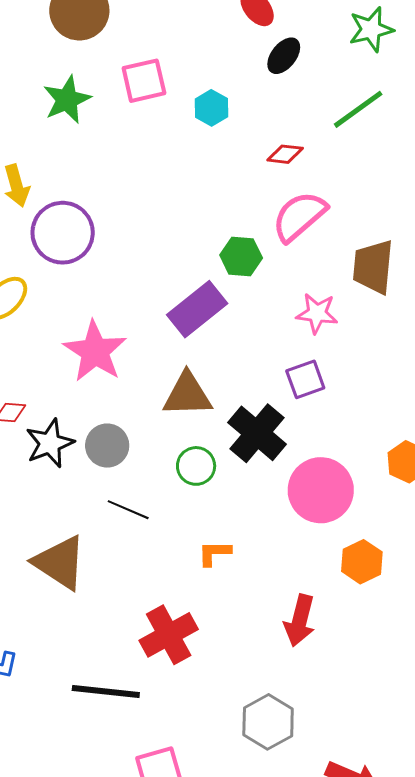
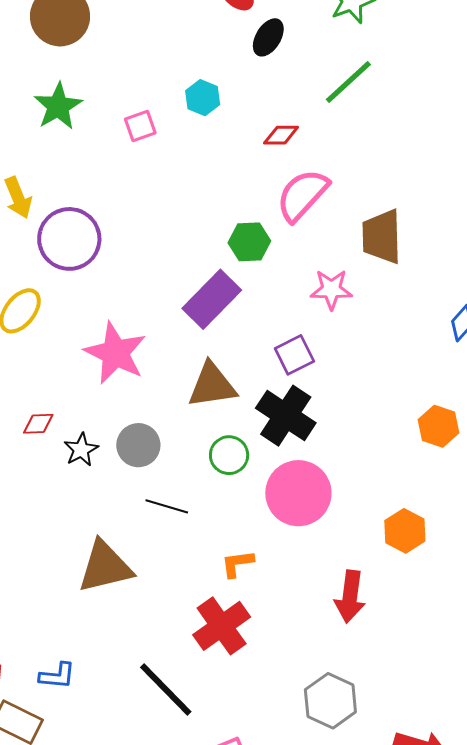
pink square: (144, 81) -> (140, 126), moved, size x0.7
purple square: (305, 379) -> (294, 355), moved
black star: (50, 443) -> (81, 450), size x0.7
pink circle: (321, 490) -> (298, 493), moved
orange L-shape: (214, 553) -> (237, 564), moved
brown triangle: (60, 562) -> (105, 567), turned -40
black line: (106, 691) -> (166, 690), turned 46

